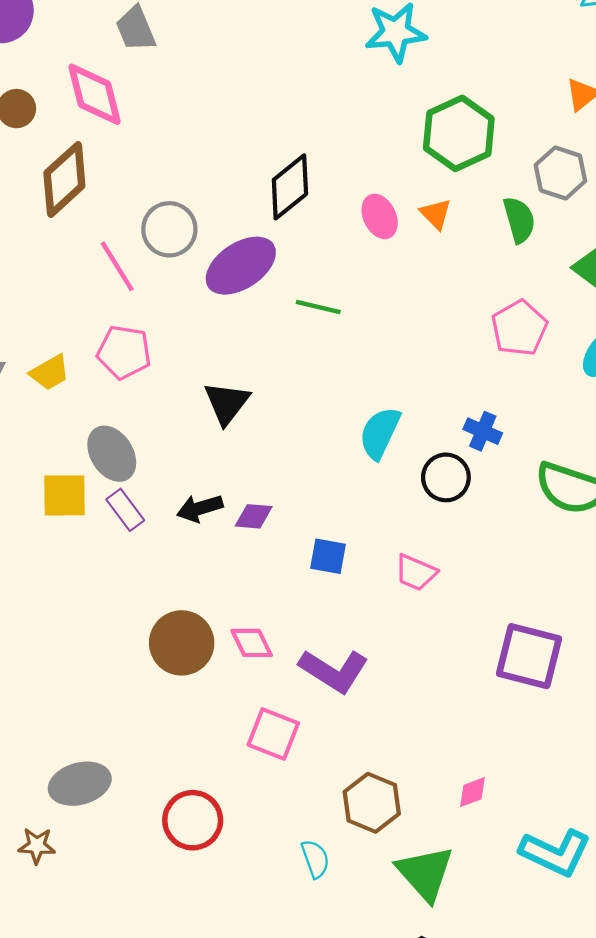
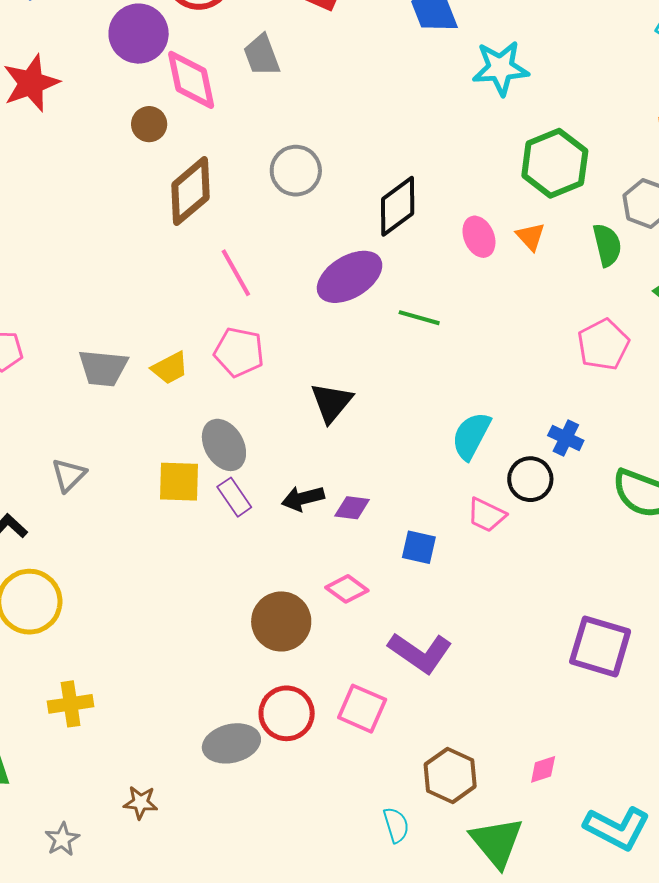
pink diamond: (95, 94) -> (191, 80), moved
gray circle: (169, 229) -> (296, 171), moved
pink trapezoid: (416, 573) -> (486, 515), moved
pink diamond: (252, 643) -> (347, 589), moved, turned -30
gray ellipse: (80, 784) -> (231, 743), moved
red circle: (193, 820) -> (287, 713), moved

